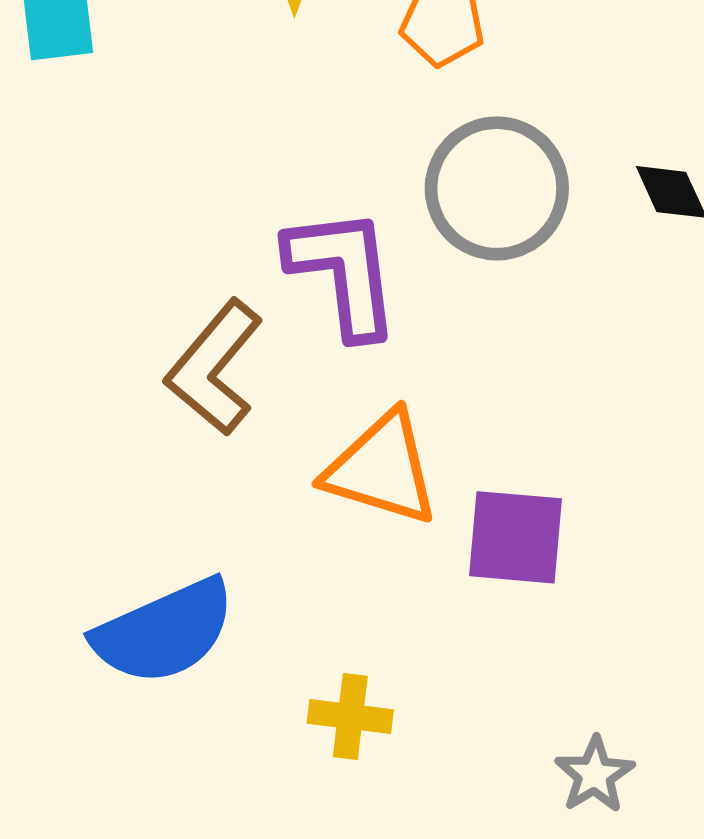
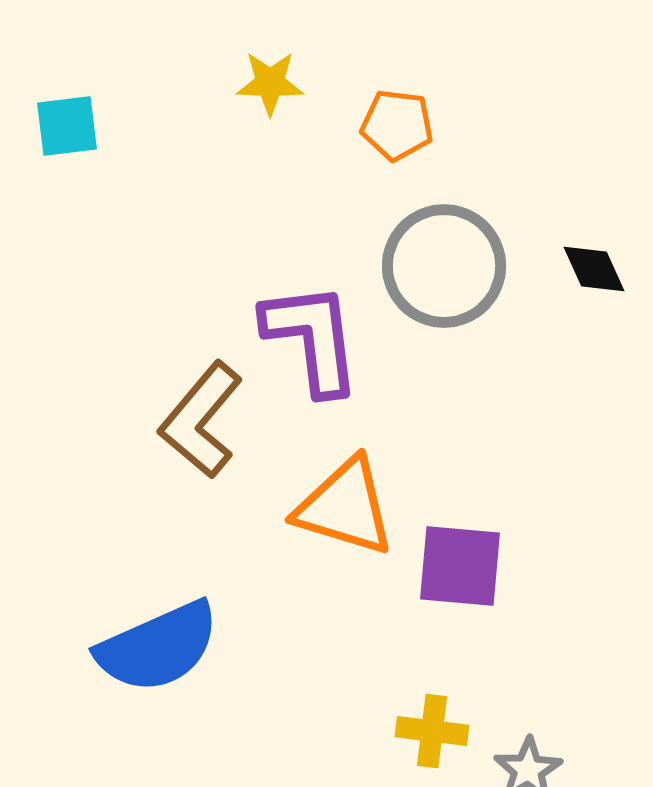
yellow cross: (350, 716) -> (432, 731), moved

